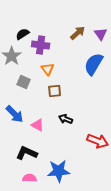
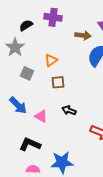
brown arrow: (78, 33) -> (83, 35), moved, turned 49
purple cross: (41, 45) -> (53, 17), moved
orange triangle: (48, 69) -> (51, 60), turned 32

